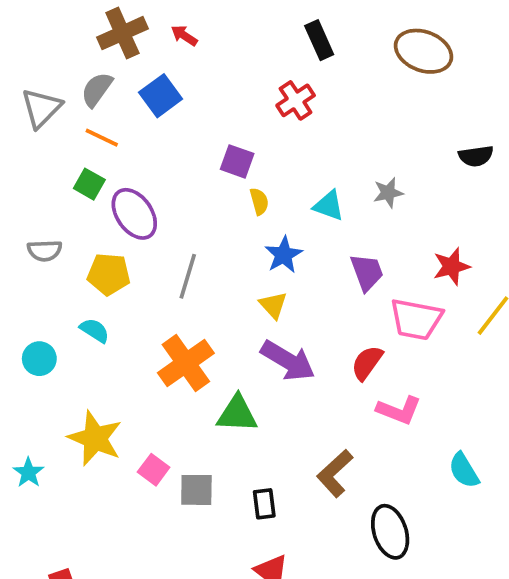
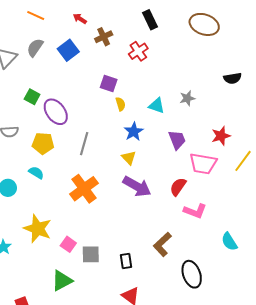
brown cross: (122, 33) -> (104, 37), moved, size x0.7
orange line: (102, 138) -> (36, 16), moved
green triangle: (237, 414) -> (62, 281), moved, turned -30

